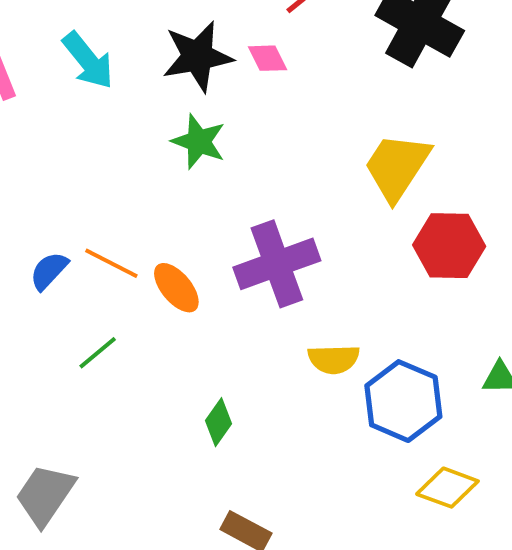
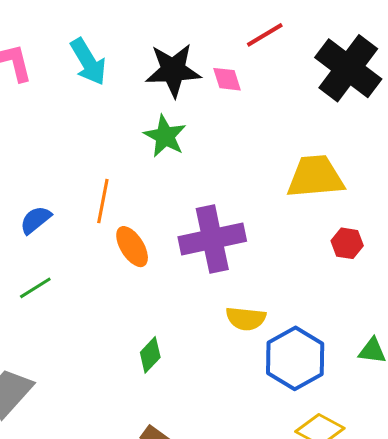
yellow trapezoid: (397, 167) -> (315, 177), turned 44
red hexagon: (449, 246) -> (347, 243), size x0.6
orange line: (111, 263) -> (103, 201), moved, turned 66
green line: (98, 353) -> (35, 288), moved

